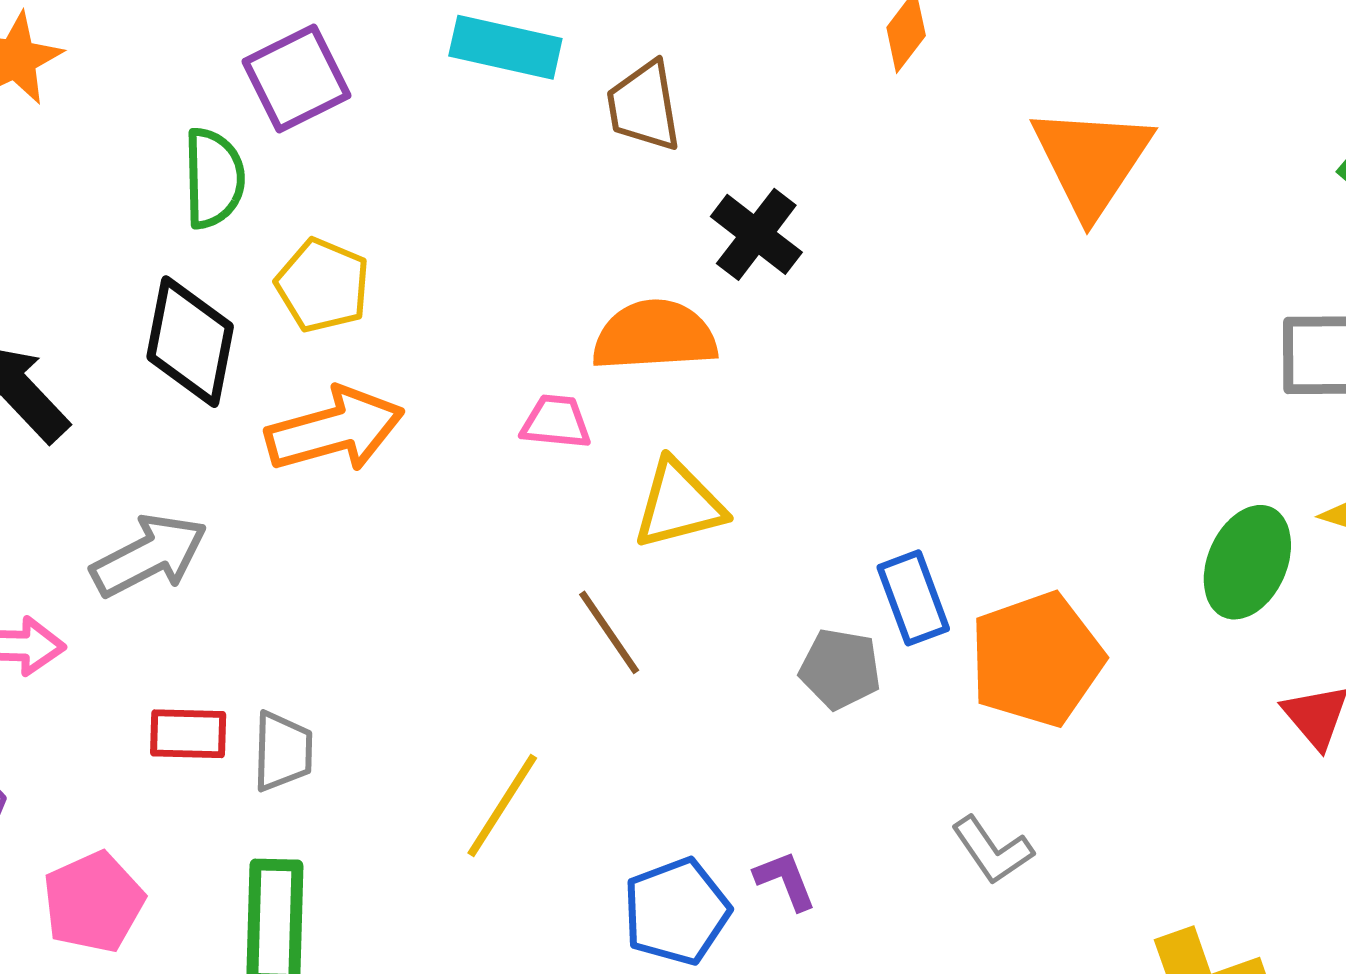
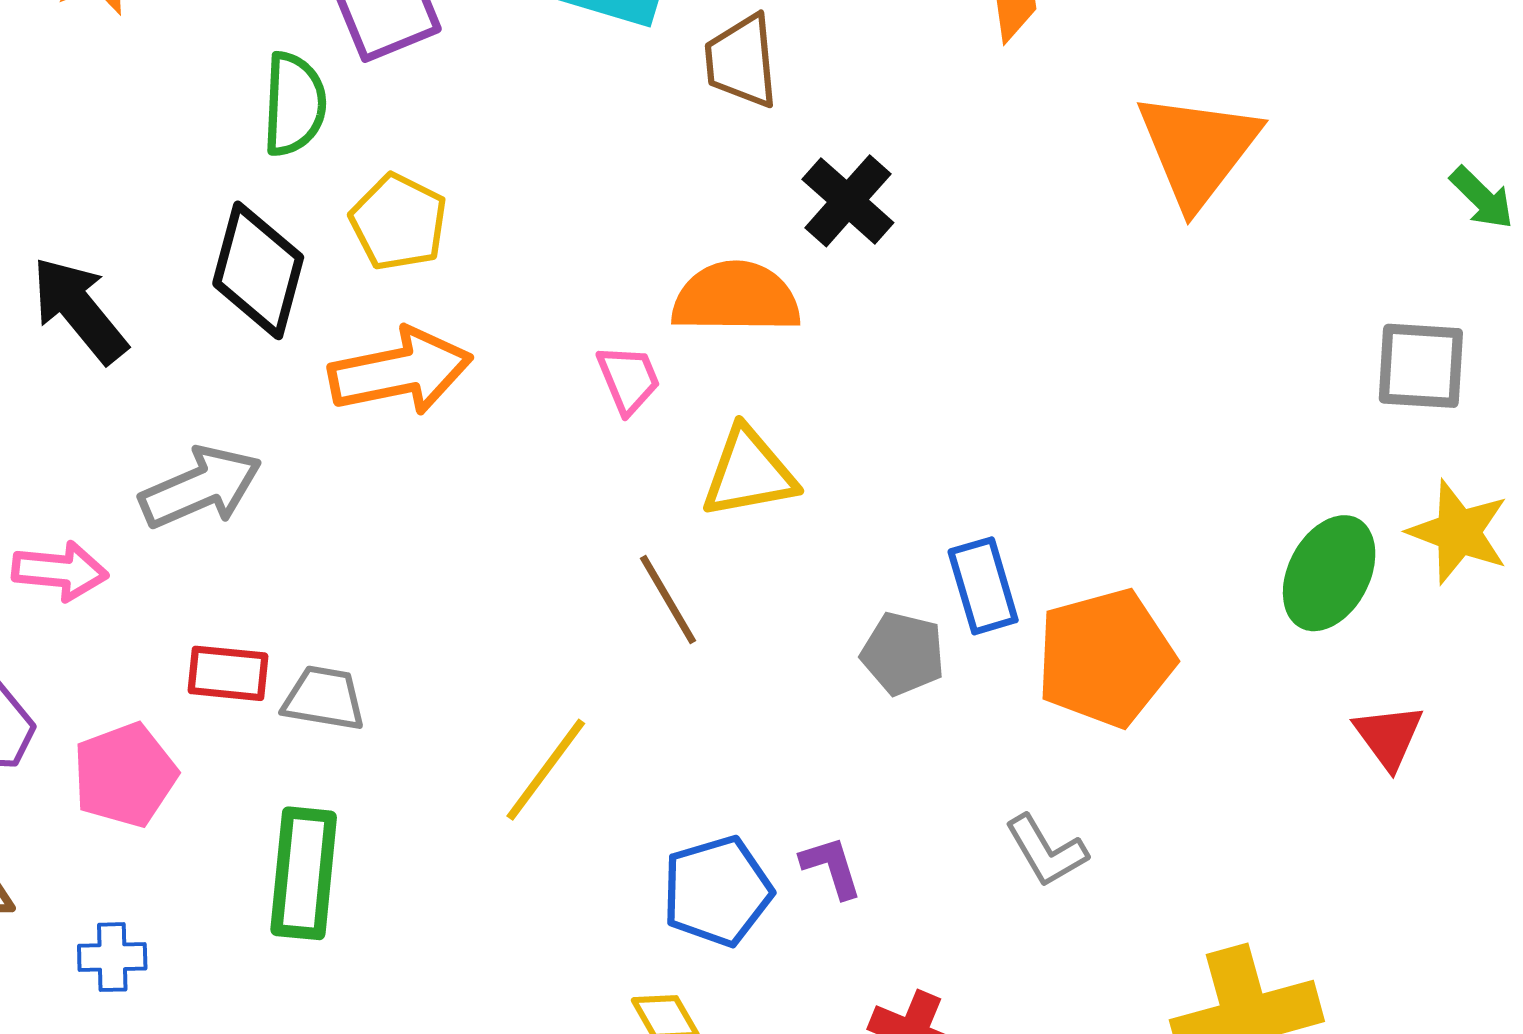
pink trapezoid: (556, 422) -> (629, 379), turned 58
gray trapezoid: (283, 751) -> (324, 698), turned -86
pink pentagon: (93, 902) -> (125, 775), moved

